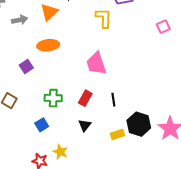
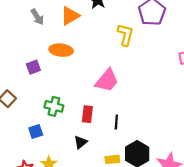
gray arrow: (20, 20) -> (37, 17), turned 56
pink trapezoid: (96, 64) -> (107, 80), turned -135
red rectangle: (85, 98) -> (87, 114), turned -35

